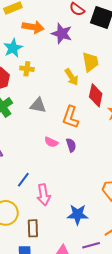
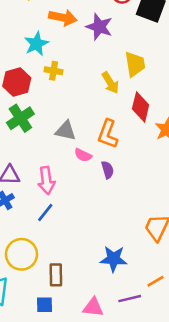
gray triangle: (38, 105) -> (66, 131), moved
pink semicircle: (51, 142) -> (83, 155), moved
pink arrow: (44, 195) -> (46, 181), moved

